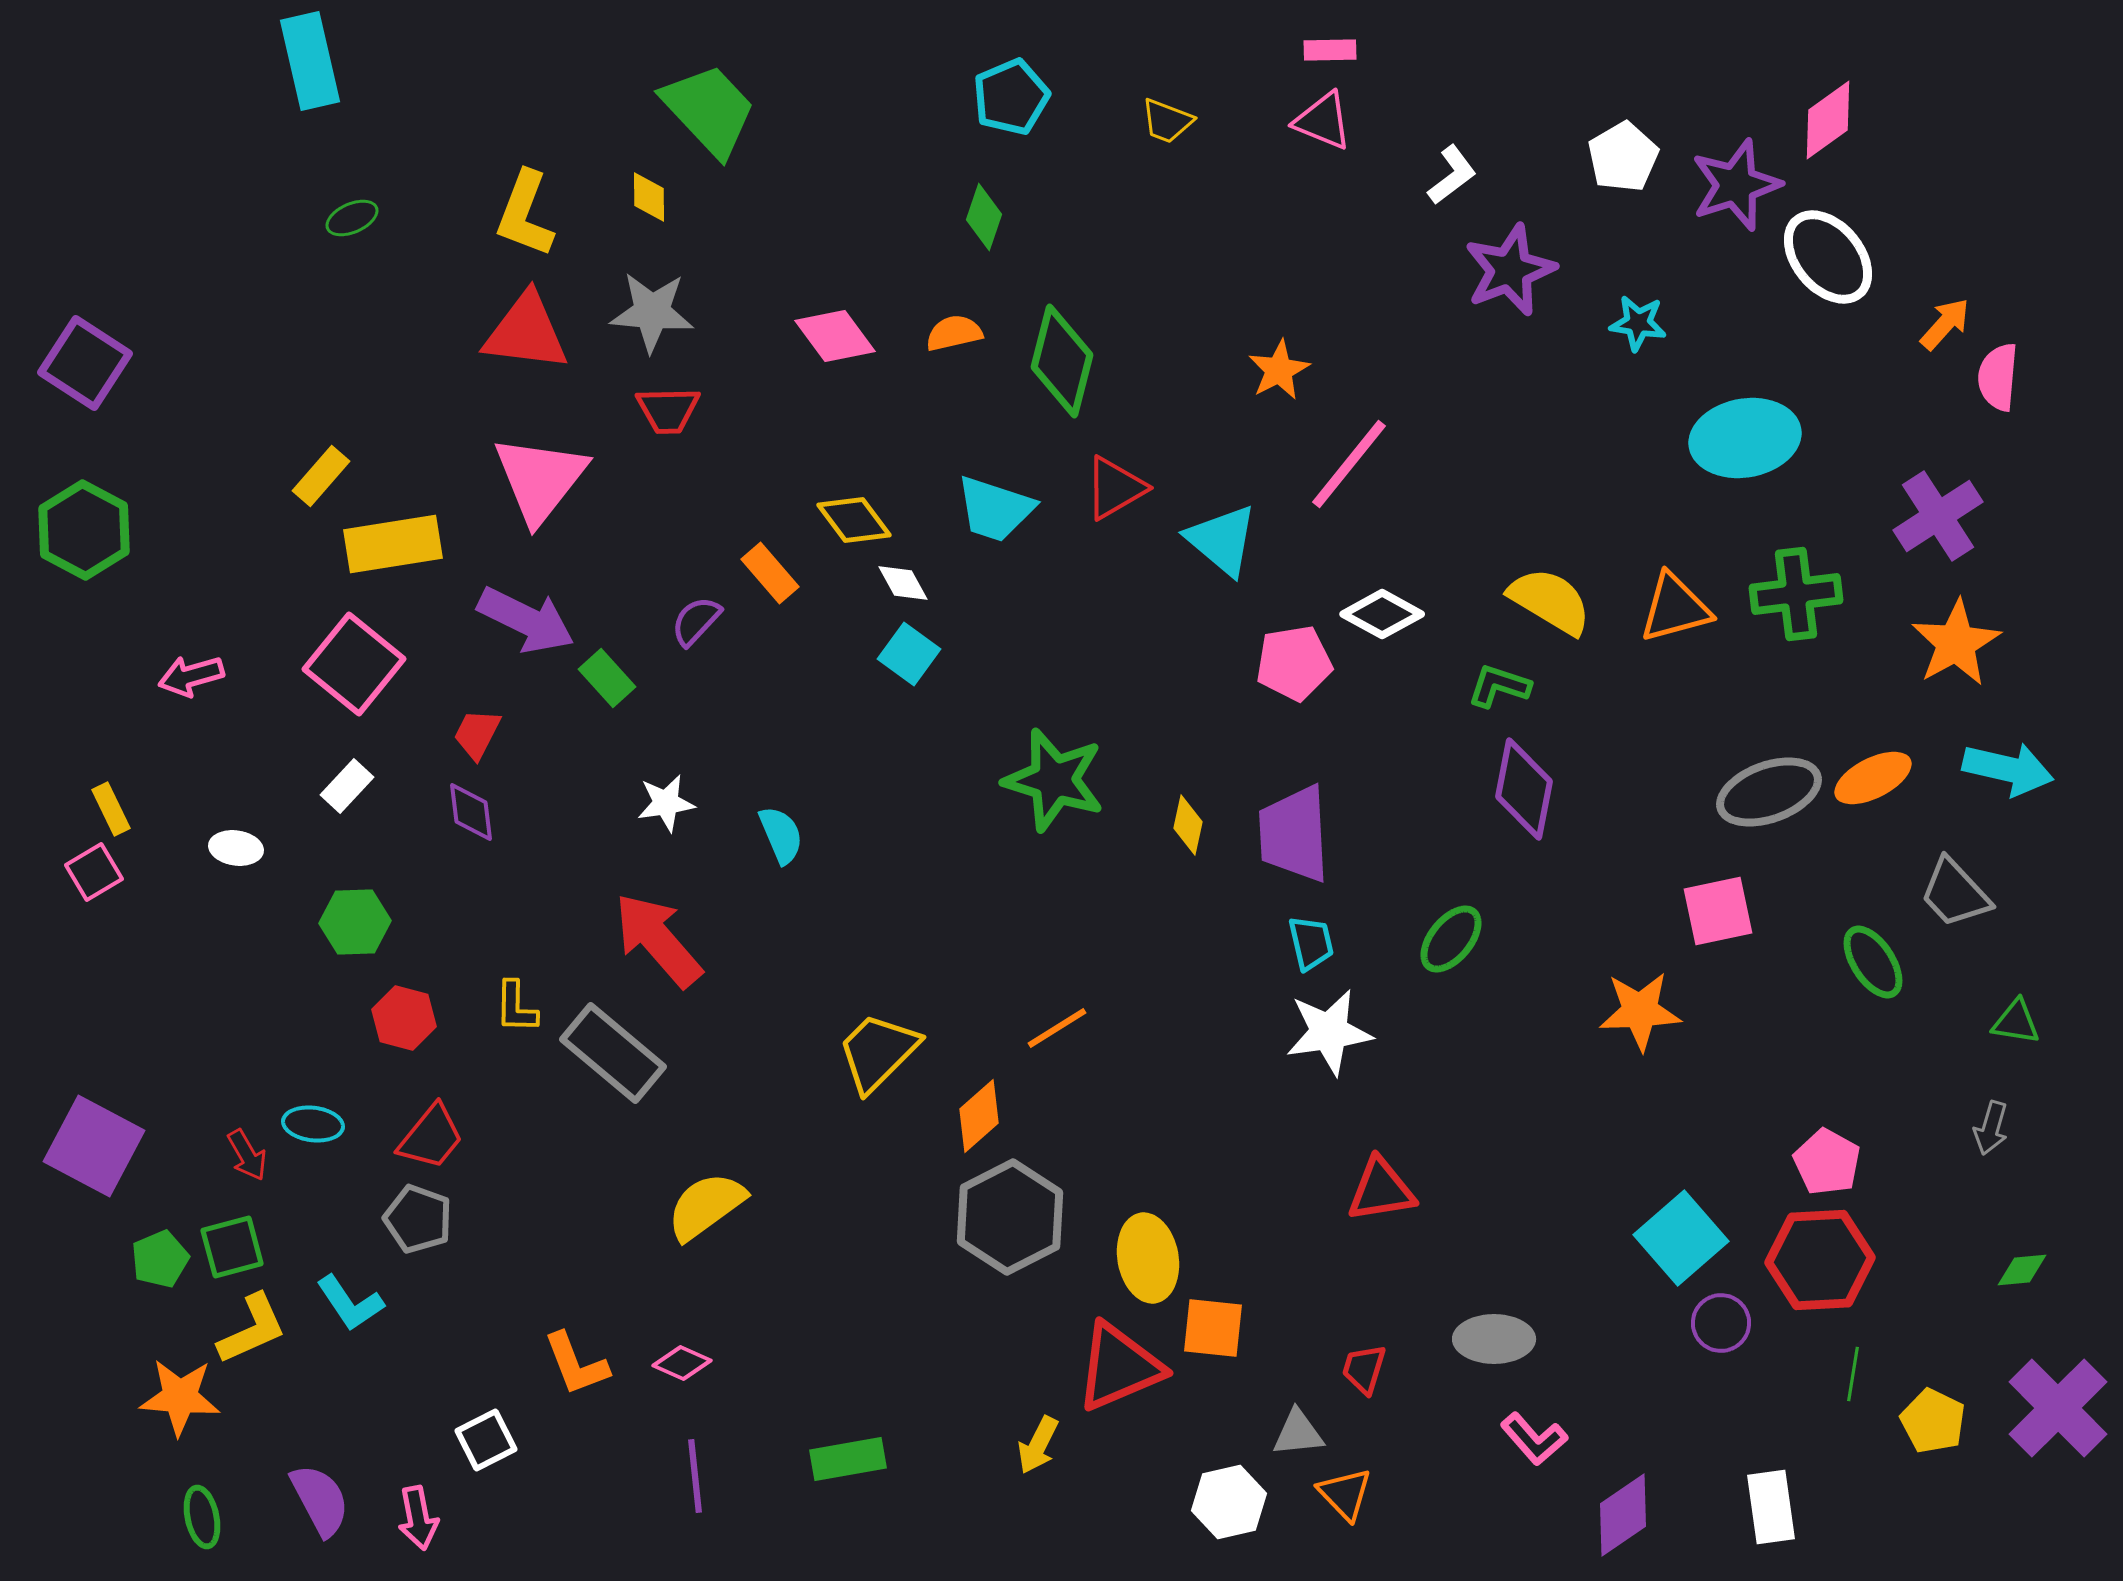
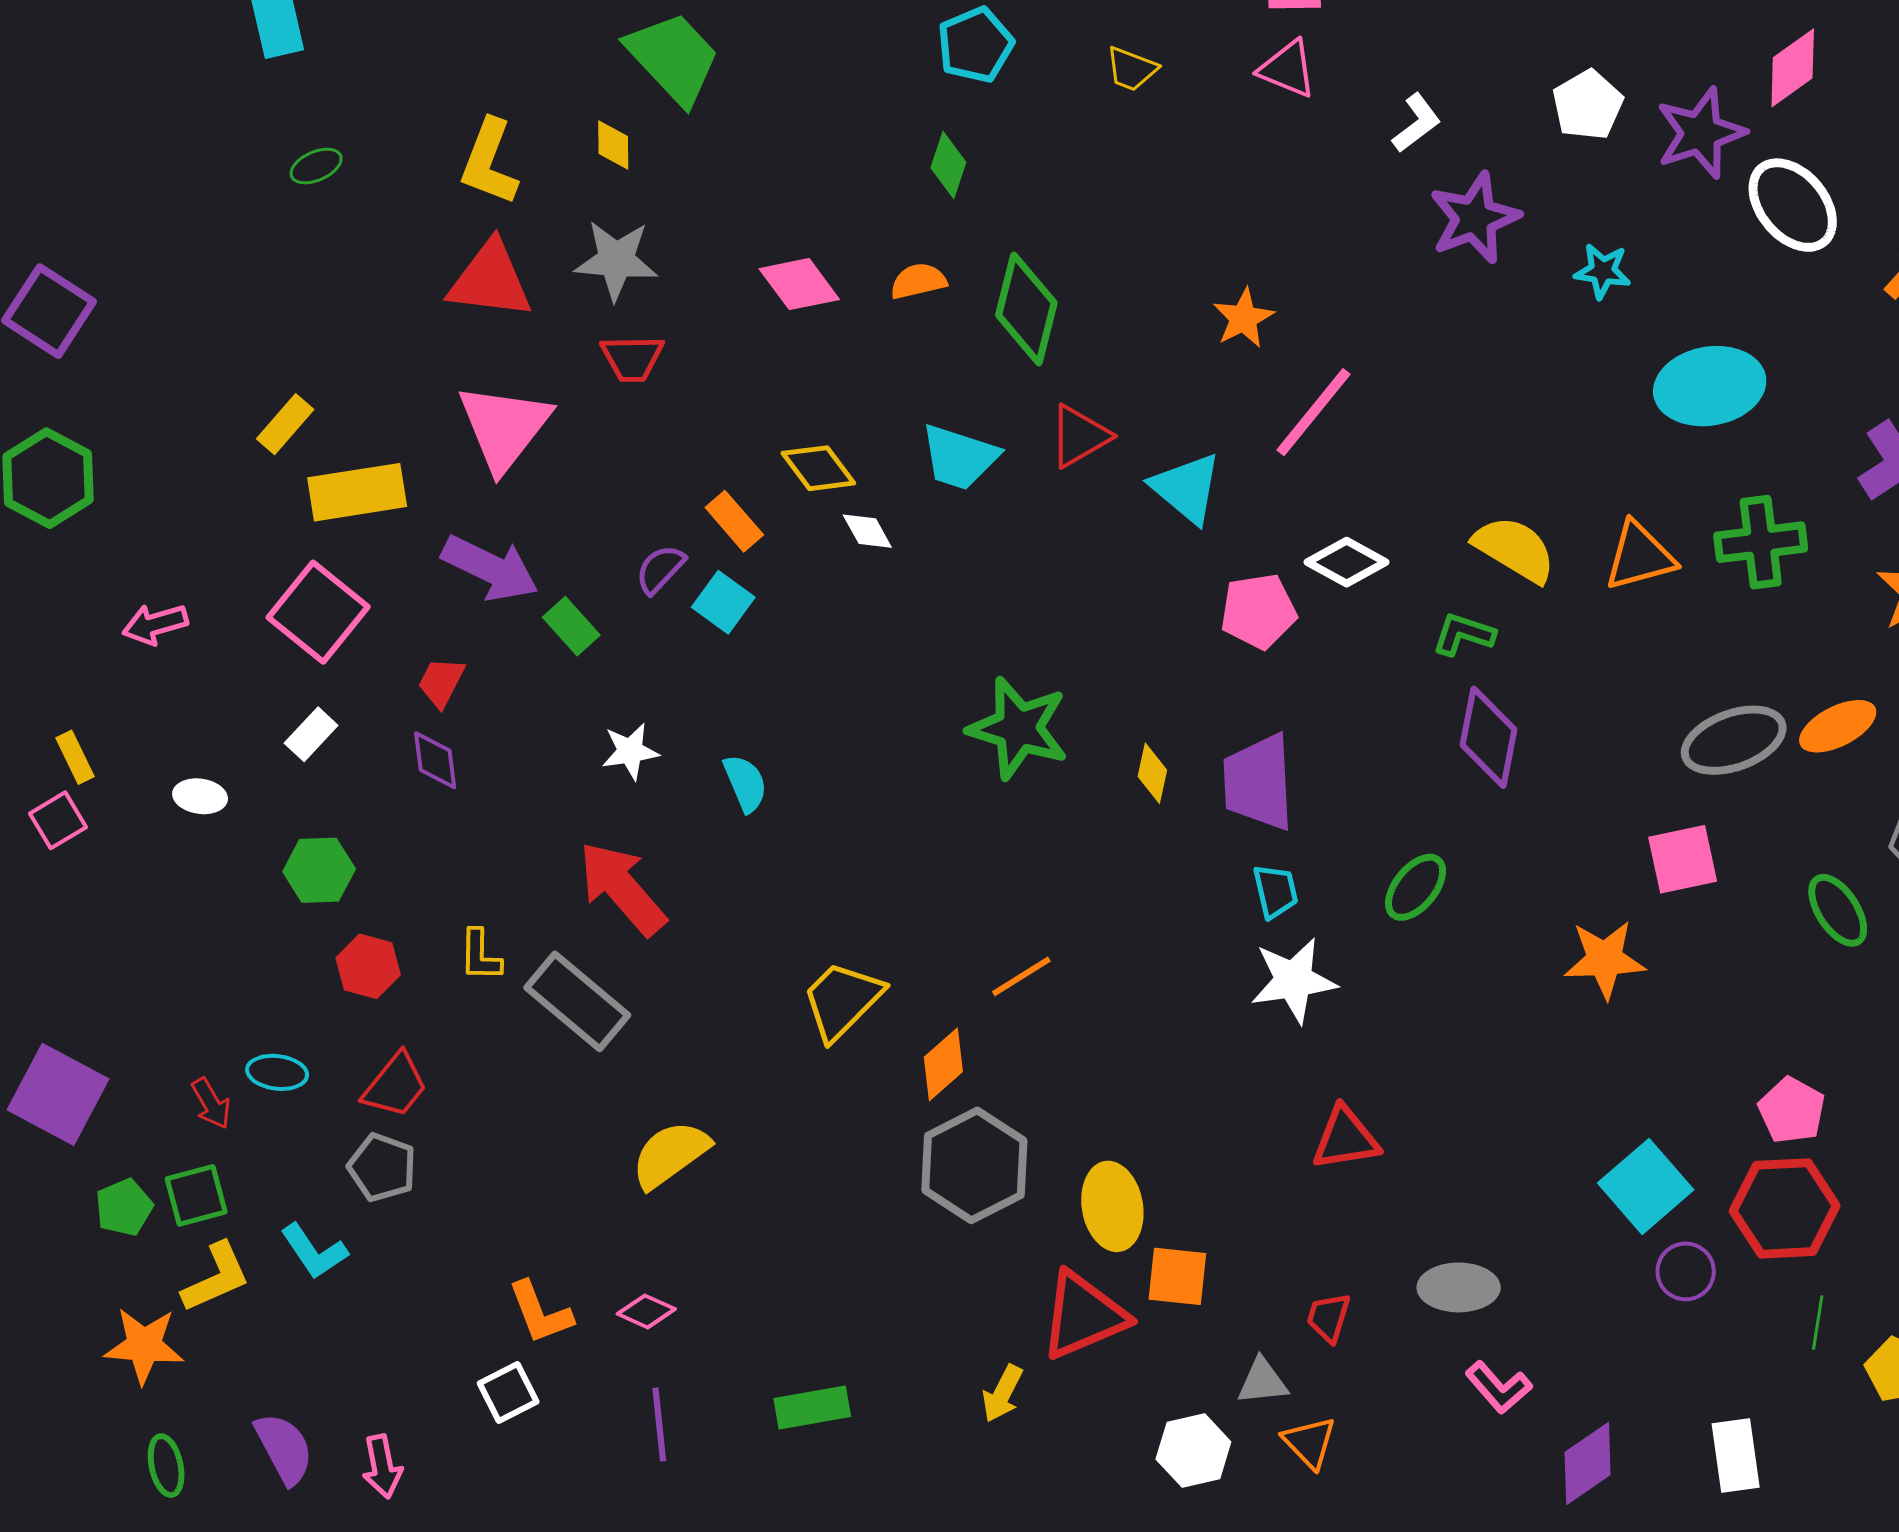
cyan square: (909, 654) -> (723, 602), moved
white square: (486, 1440) -> (508, 1393), moved

